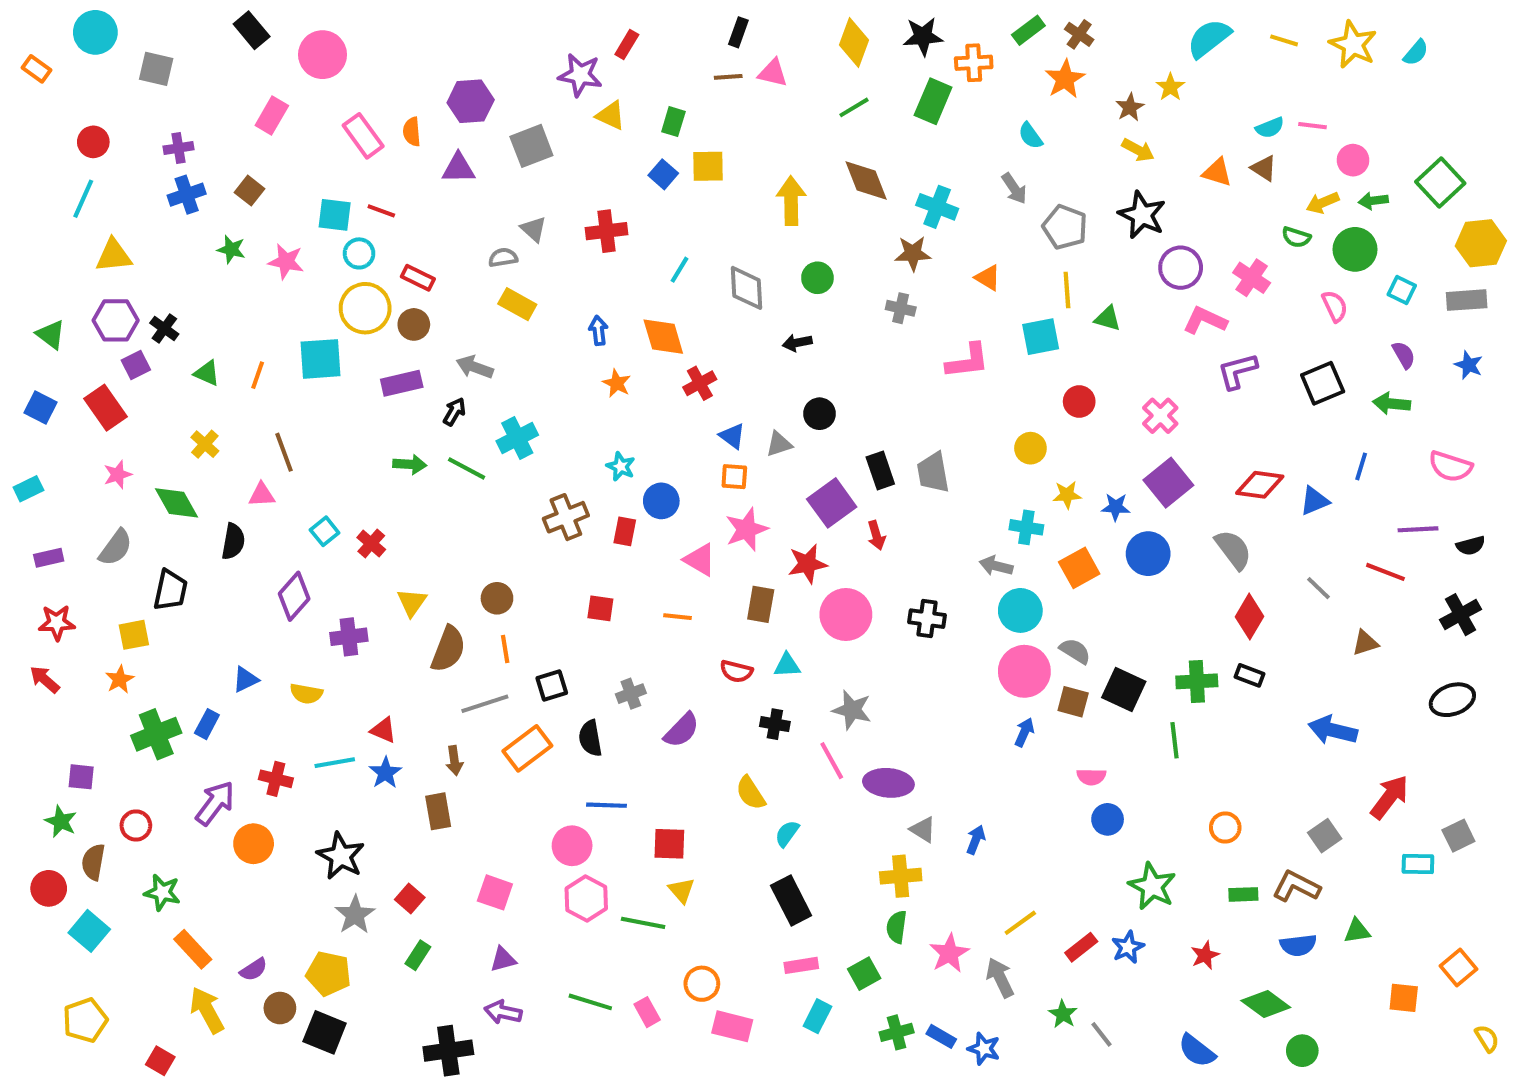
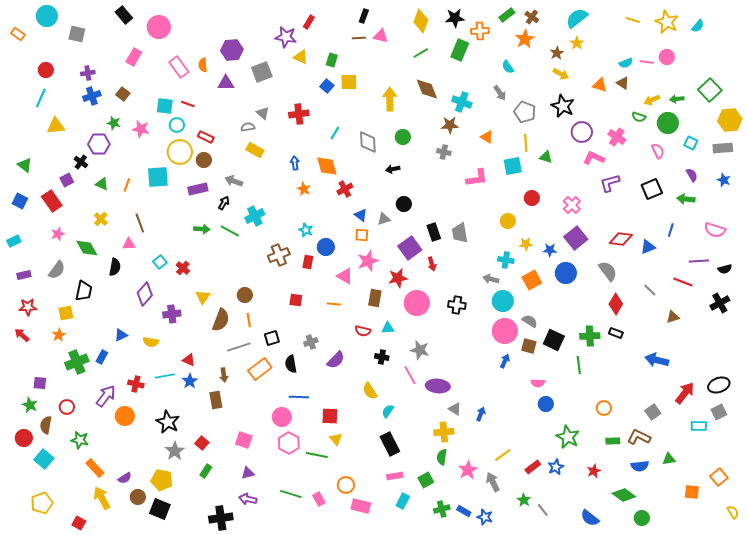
cyan semicircle: (1209, 38) -> (577, 18), moved
pink circle: (1353, 160) -> (667, 57), moved
purple hexagon: (116, 320) -> (99, 144), moved
black ellipse: (1452, 700) -> (719, 385), moved

